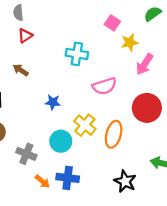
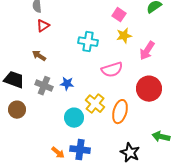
yellow star: (130, 42) -> (124, 36), moved
gray cross: (26, 154) -> (44, 86), moved

